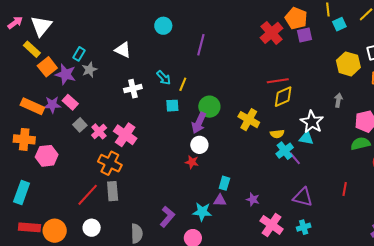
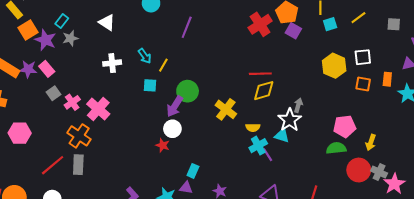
purple square: (305, 35) -> (293, 31), turned 35
gray arrow: (338, 100) -> (298, 105), moved
pink hexagon: (47, 156) -> (20, 133), moved

